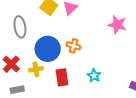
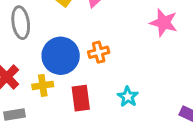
orange cross: (73, 46) -> (99, 52), turned -32

